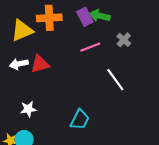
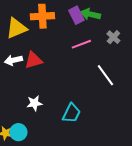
white star: (28, 109) -> (34, 103), moved

